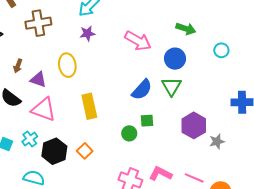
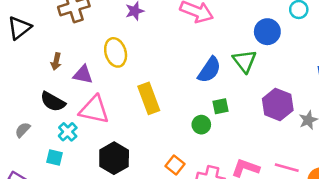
blue circle: (175, 59) -> (267, 32), moved
cyan cross: (30, 139) -> (68, 132), moved
orange square: (85, 151) -> (175, 165), moved

